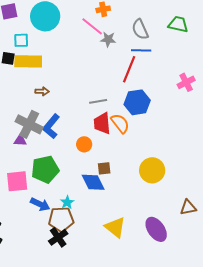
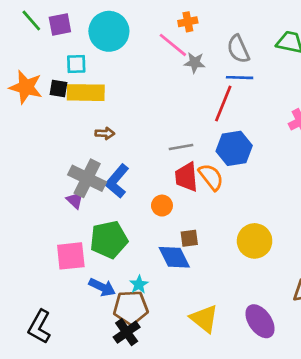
purple triangle: (20, 140) -> (75, 200), turned 40

